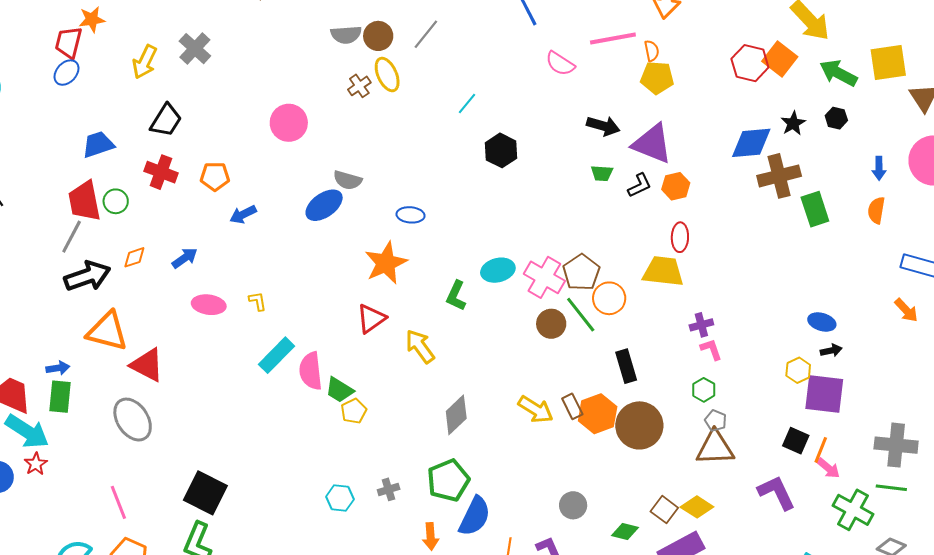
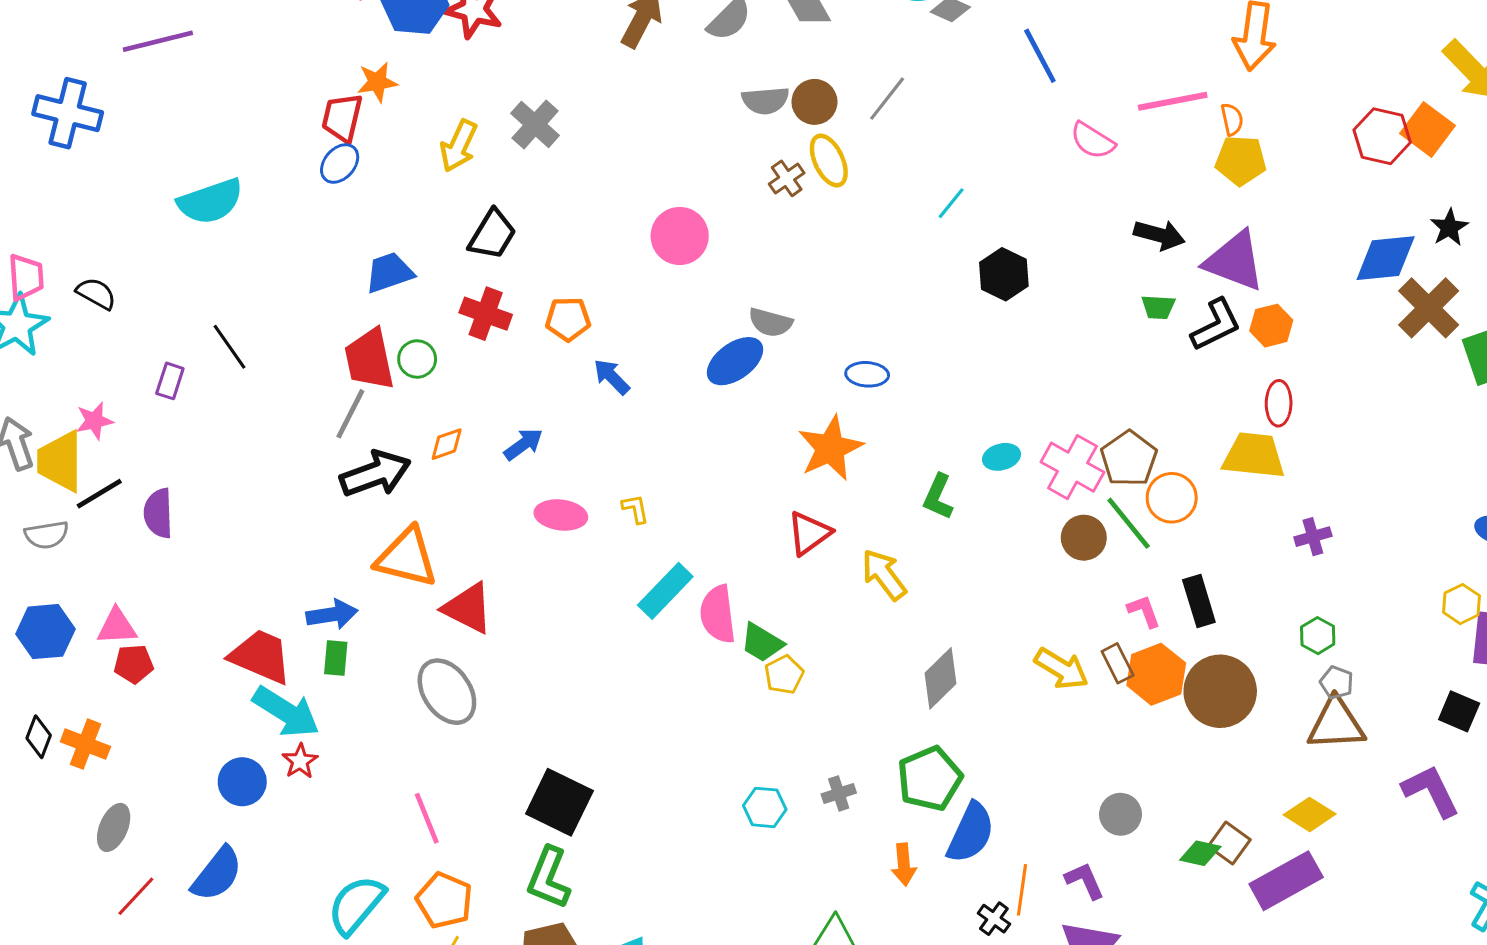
brown cross: (779, 176) -> (1429, 308), turned -30
black L-shape: (640, 185) -> (1216, 325), size x1.4
blue arrow: (243, 214) -> (612, 377), turned 72
cyan ellipse: (498, 270) -> (1001, 457), size x0.7
pink L-shape: (711, 349) -> (1144, 611), moved
blue arrow: (58, 368) -> (332, 614), size x1.4
green rectangle: (60, 397) -> (336, 658), size x0.7
brown square: (664, 510) -> (1229, 843), moved

